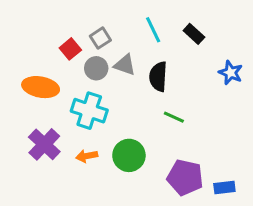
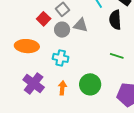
black semicircle: (158, 77) -> (115, 20), moved
cyan cross: (89, 111) -> (61, 58), size x0.7
orange arrow: (87, 156) -> (62, 88), turned 112

